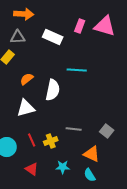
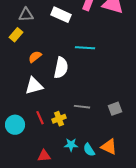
gray square: (107, 131) -> (115, 109), turned 32
orange triangle: (92, 154) -> (109, 147), moved
red triangle: (32, 169) -> (44, 156), moved, turned -40
cyan semicircle: (90, 175) -> (89, 150), moved

